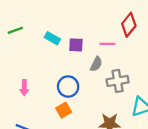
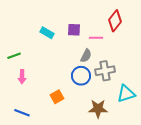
green line: (15, 30) -> (14, 56), moved
purple square: (76, 45) -> (74, 30), moved
blue circle: (68, 87) -> (81, 76), moved

